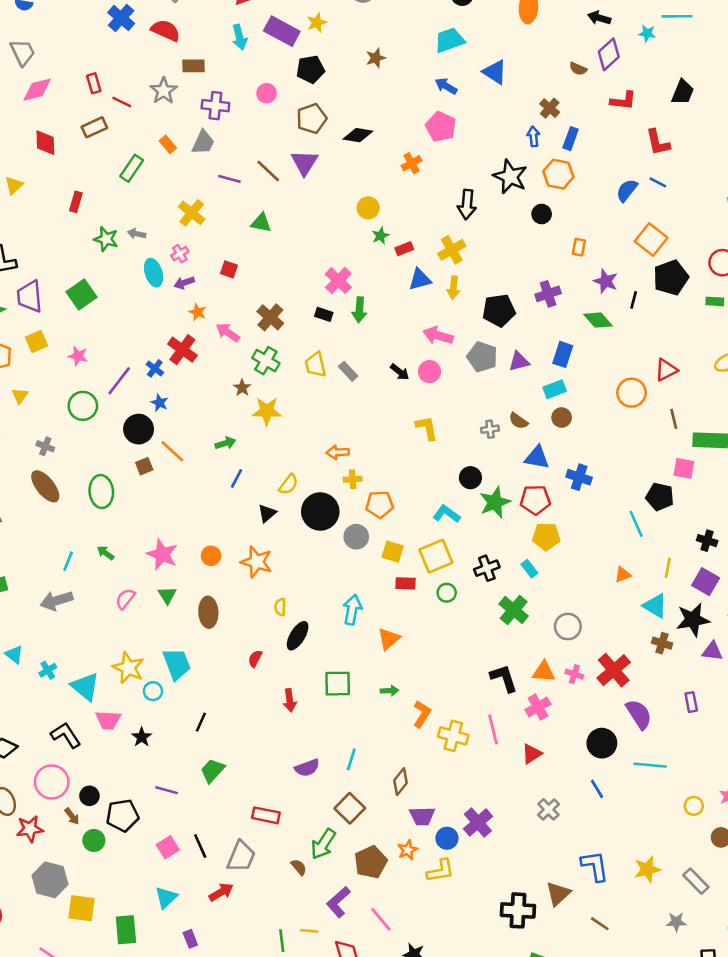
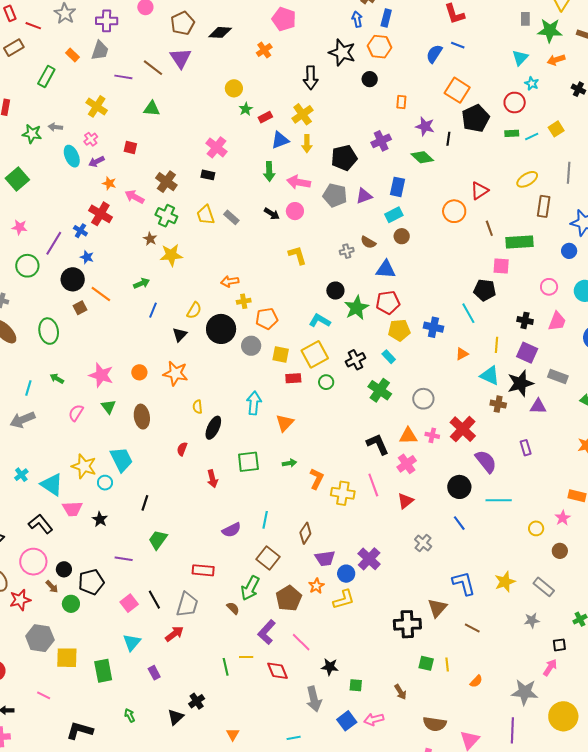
green arrow: (359, 310) -> (269, 171), moved
blue cross: (579, 477) -> (433, 327), moved

